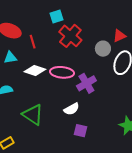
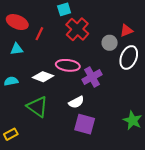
red line: (33, 42) -> (39, 34), turned 40
white diamond: (35, 71) -> (43, 77), moved
purple square: (81, 131) -> (85, 124), size x1.5

